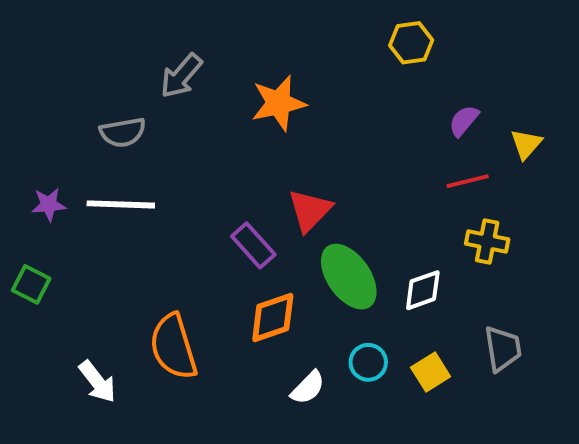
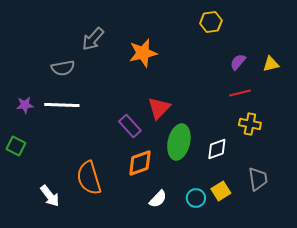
yellow triangle: (526, 144) -> (271, 64), moved, turned 36
green ellipse: (349, 277) -> (179, 142), turned 48
cyan circle: (368, 362) -> (196, 198), moved

